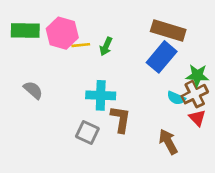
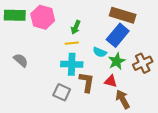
yellow line: (81, 45) -> (72, 43), moved
green star: (197, 76) -> (117, 61), moved, turned -30
cyan semicircle: (176, 98) -> (100, 52), moved
red triangle: (197, 118) -> (111, 81), moved, turned -32

